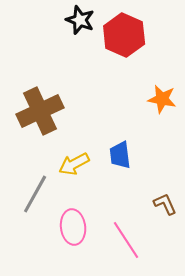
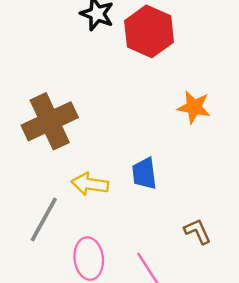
yellow arrow: (74, 164) -> (90, 184), turned 36

